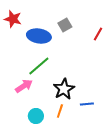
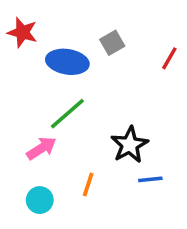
black star: (64, 89) -> (130, 145), moved
orange line: (60, 111) -> (88, 184), moved
cyan circle: (36, 116) -> (40, 200), moved

